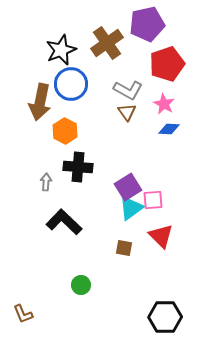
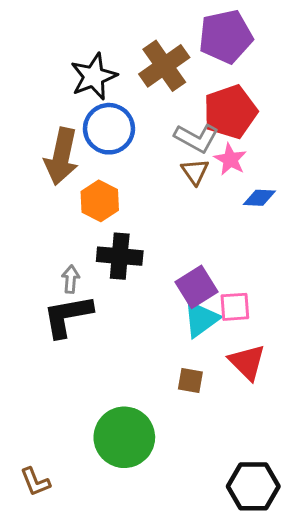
red pentagon: (167, 64) -> (230, 112), moved
pink star: (164, 104) -> (230, 159), moved
black L-shape: (64, 222) -> (68, 316), moved, turned -54
green circle: (81, 285) -> (124, 437), size x2.0

